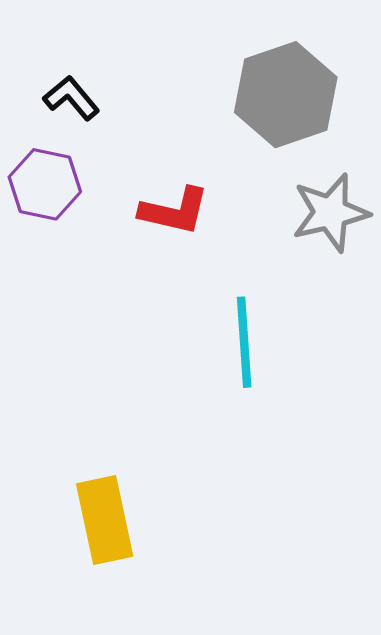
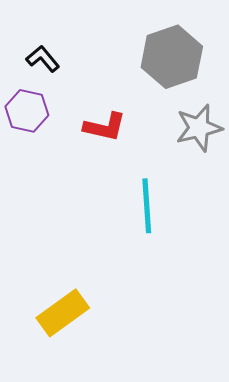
yellow rectangle: (105, 520) -> (63, 313), turned 66

